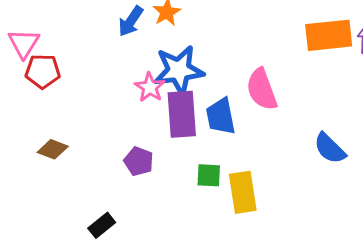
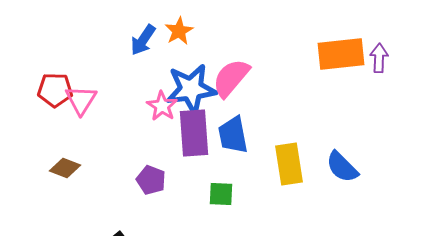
pink triangle: (24, 43) -> (81, 100), moved
pink semicircle: (262, 89) -> (231, 78), moved, turned 60
yellow rectangle: (243, 192) -> (289, 164), moved

